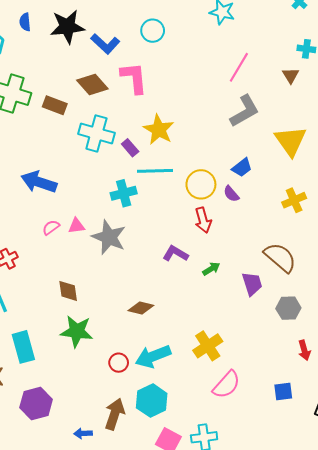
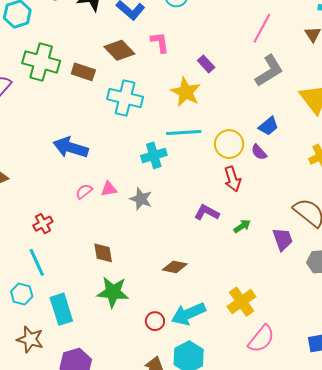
pink L-shape: (134, 78) -> (160, 42), size x0.7
purple rectangle: (130, 148) -> (206, 64), moved
gray star: (109, 237) -> (141, 199), size x0.7

